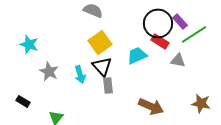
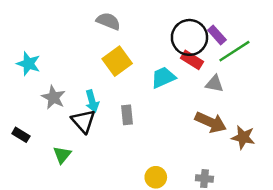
black triangle: (102, 66) -> (83, 121), moved
brown arrow: (151, 106) -> (211, 122), moved

